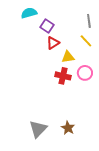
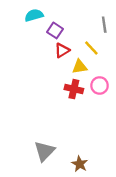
yellow line: (86, 41) -> (91, 48), moved
brown star: (68, 128) -> (80, 164), moved

